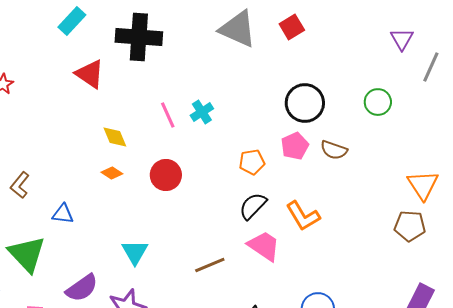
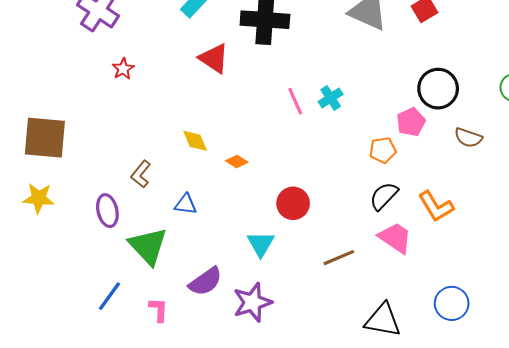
yellow diamond: (115, 137) -> (195, 141), moved
pink pentagon: (295, 146) -> (411, 122), moved
red circle: (166, 175) -> (293, 203), moved

